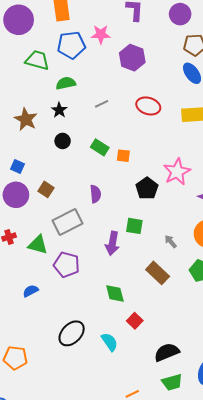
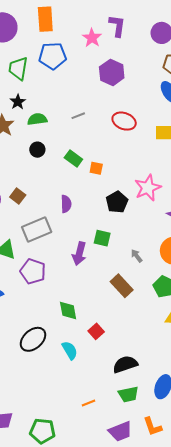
pink star: (101, 34) -> (92, 38), moved, turned 30
green trapezoid: (37, 60) -> (18, 68), turned -100
green semicircle: (66, 83) -> (37, 119), moved
black star: (59, 110) -> (18, 102), moved
green diamond: (115, 293) -> (68, 311), moved

